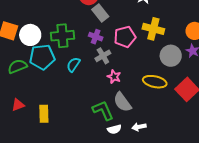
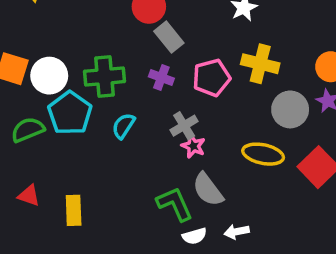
gray cross: (103, 56) -> (184, 126), moved
cyan pentagon: (42, 57) -> (70, 113), turned -30
red triangle: (18, 105) -> (29, 196), turned 40

